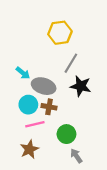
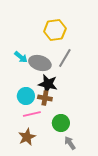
cyan arrow: (23, 73) -> (21, 57), moved
gray ellipse: (44, 86) -> (40, 63), moved
black star: (81, 86) -> (48, 84), moved

